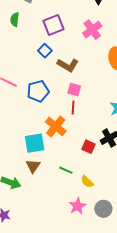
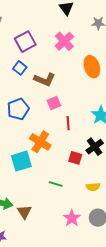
pink square: (74, 90) -> (54, 103), turned -32
red line: (73, 108) -> (68, 123), moved
brown triangle: (33, 166) -> (24, 212), moved
yellow semicircle: (87, 182) -> (93, 187), moved, turned -40

